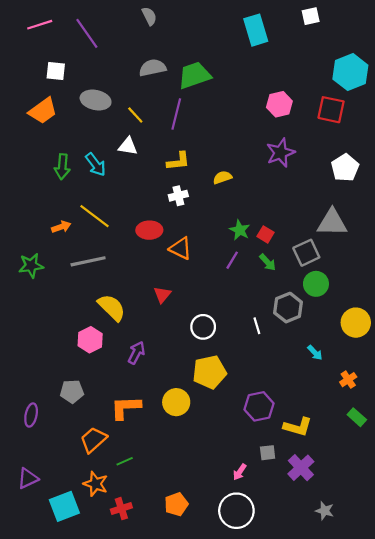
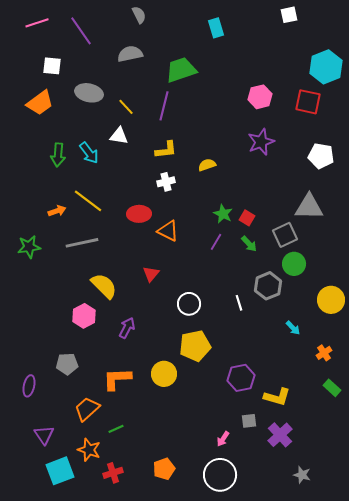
cyan rectangle: (256, 30) -> (216, 28), moved, size x0.7
gray semicircle: (153, 68) -> (130, 54), moved
white pentagon: (345, 168) -> (321, 156), turned -30
purple triangle: (28, 478) -> (44, 435), moved, turned -40

